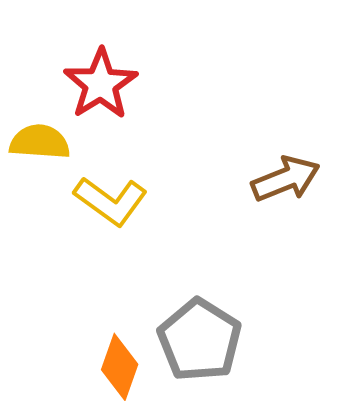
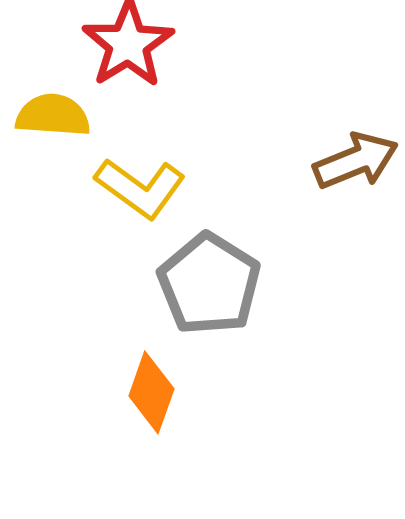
gray pentagon: (200, 340) -> (209, 284), moved

